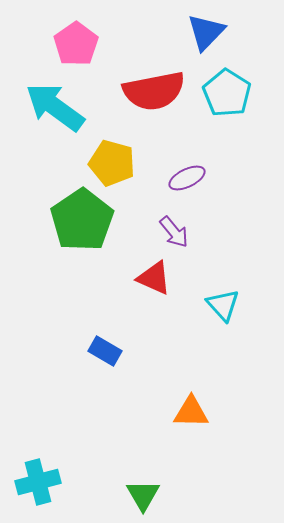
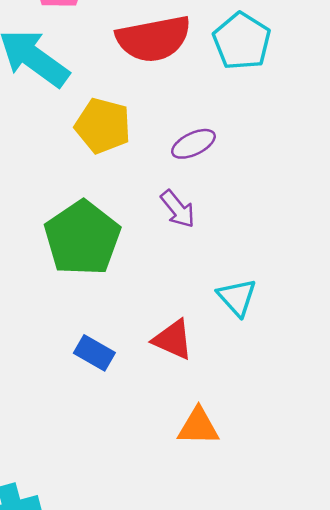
green pentagon: (82, 220) -> (82, 238), moved
red triangle: (154, 278) -> (173, 340), moved

